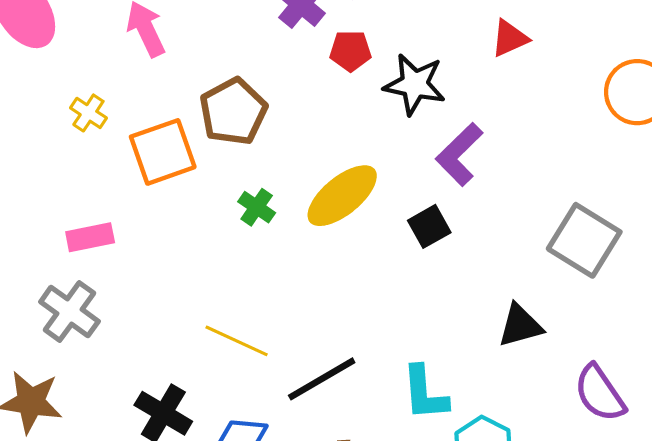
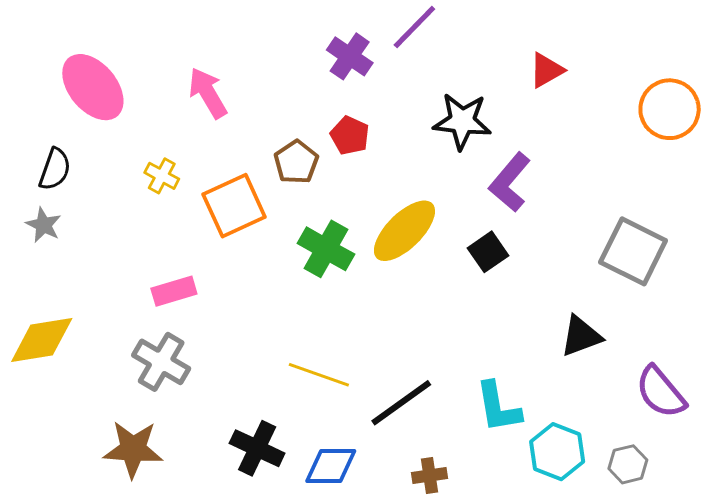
red pentagon: (351, 51) -> (350, 135), moved, turned 30
brown pentagon: (233, 112) -> (296, 162), size x0.7
green cross: (257, 207) -> (326, 249), size x1.6

